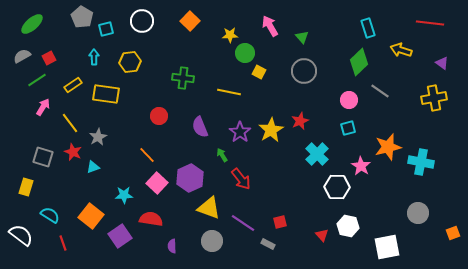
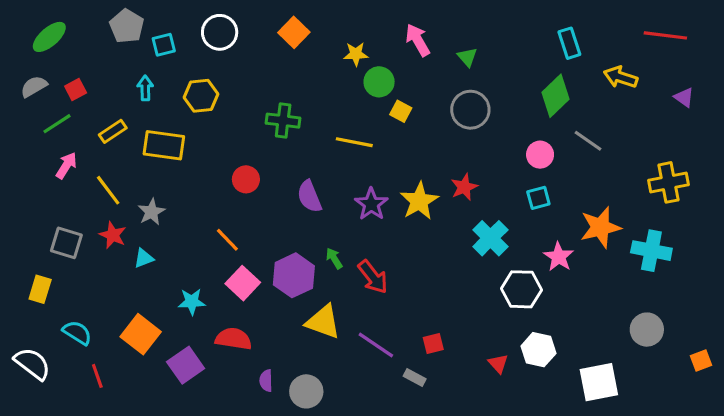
yellow cross: (434, 98) -> (669, 182), moved
green arrow: (222, 155) -> (334, 258), moved
gray circle: (212, 241) -> (306, 391), moved

